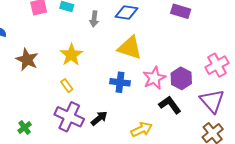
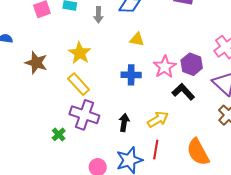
yellow triangle: (130, 48) -> (137, 39), size x0.6
yellow rectangle: (67, 86) -> (79, 84), size x1.6
black arrow: (99, 118) -> (124, 122), moved, turned -36
green cross: (25, 128) -> (59, 134), moved

